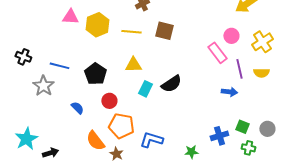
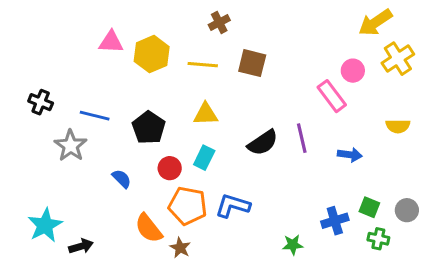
yellow cross: (262, 42) -> (398, 59), moved
purple line: (239, 69) -> (302, 138), moved
cyan rectangle: (145, 89) -> (204, 158), moved
blue L-shape: (151, 140) -> (233, 206), moved

